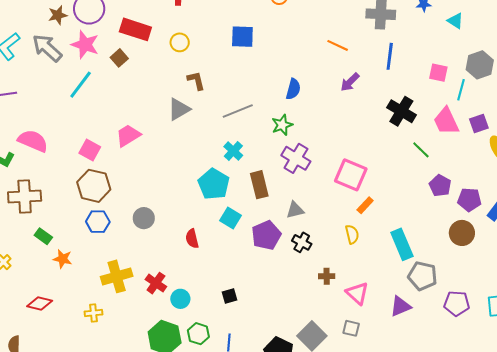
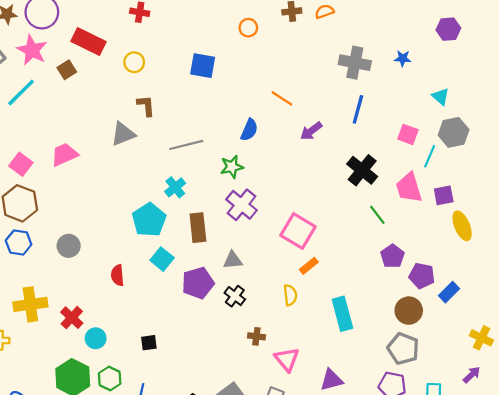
cyan triangle: (455, 21) -> (441, 96), moved
orange line: (338, 45) -> (282, 98), moved
gray pentagon: (423, 276) -> (403, 349), moved

